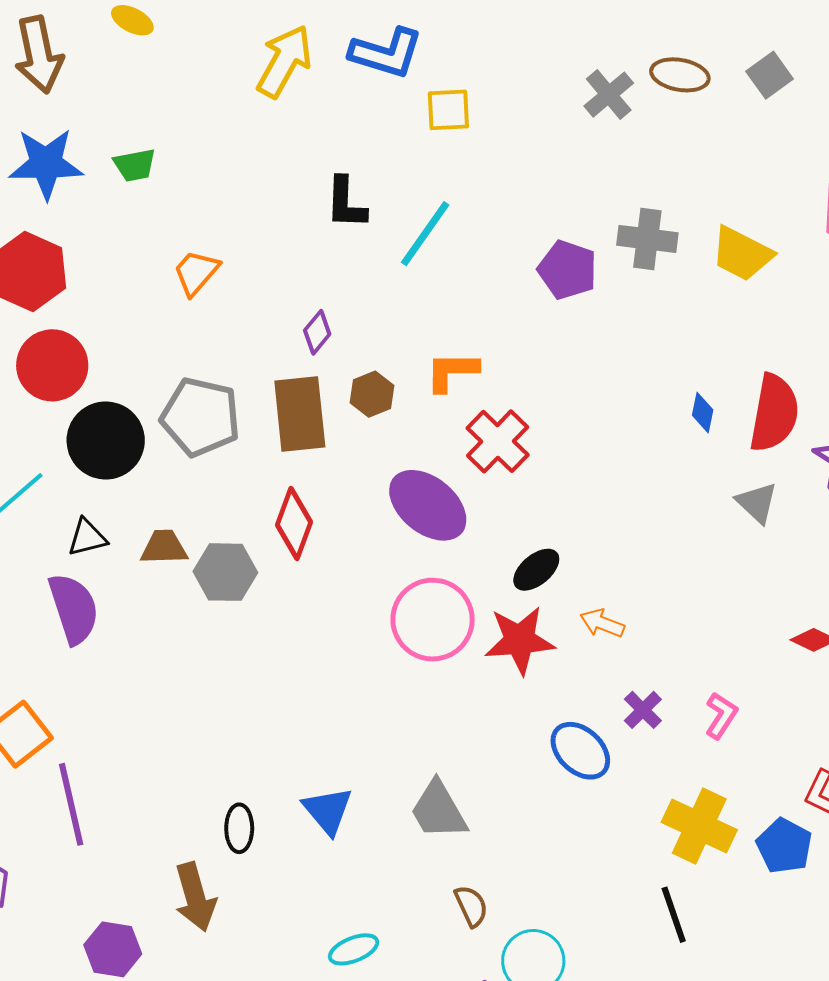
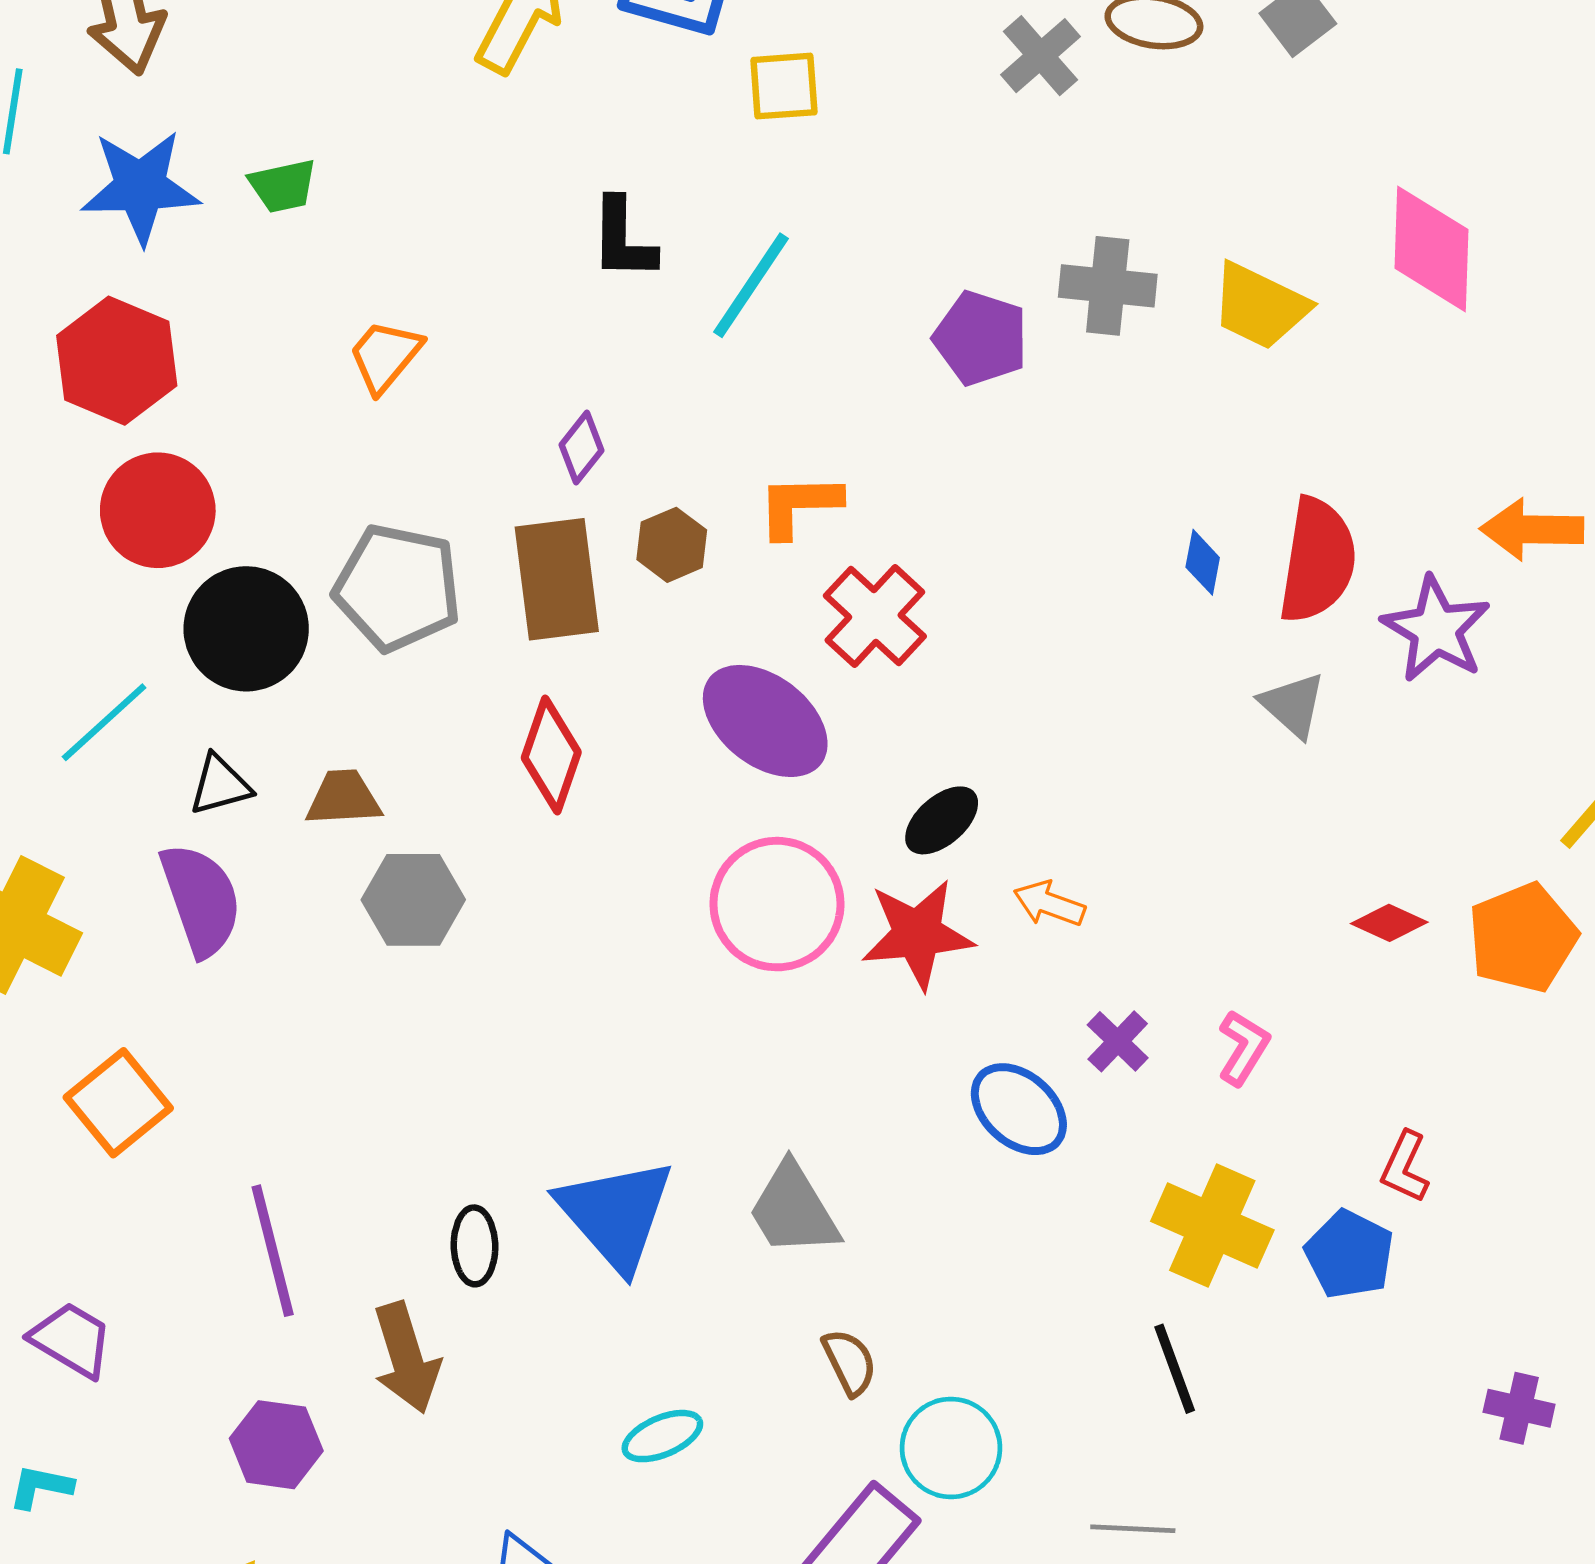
gray hexagon: (225, 572) -> (413, 900), moved
purple line: (71, 804) -> (273, 1251), moved
blue triangle: (328, 811) -> (616, 1214), size x1.5

